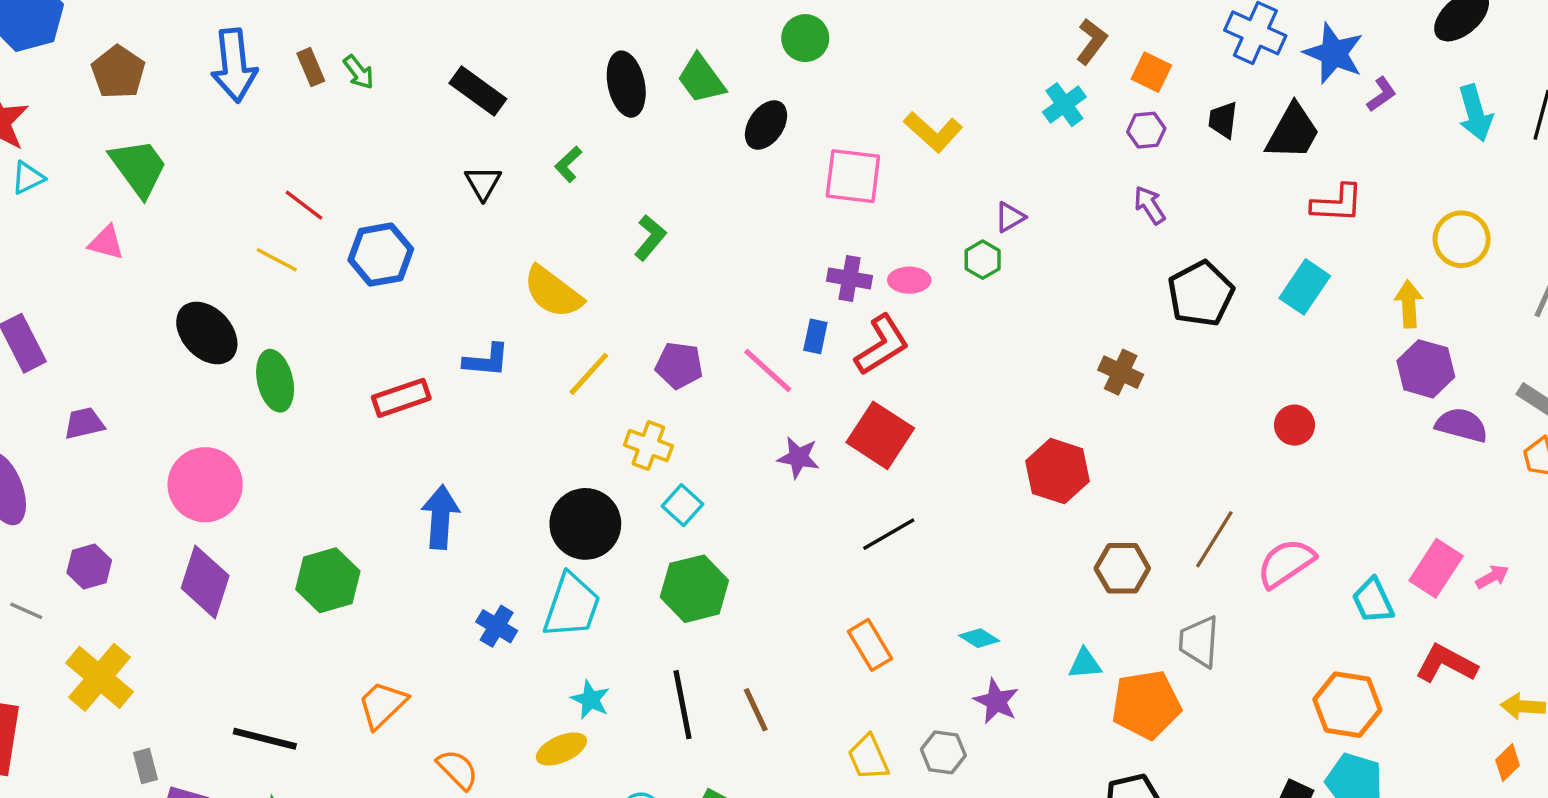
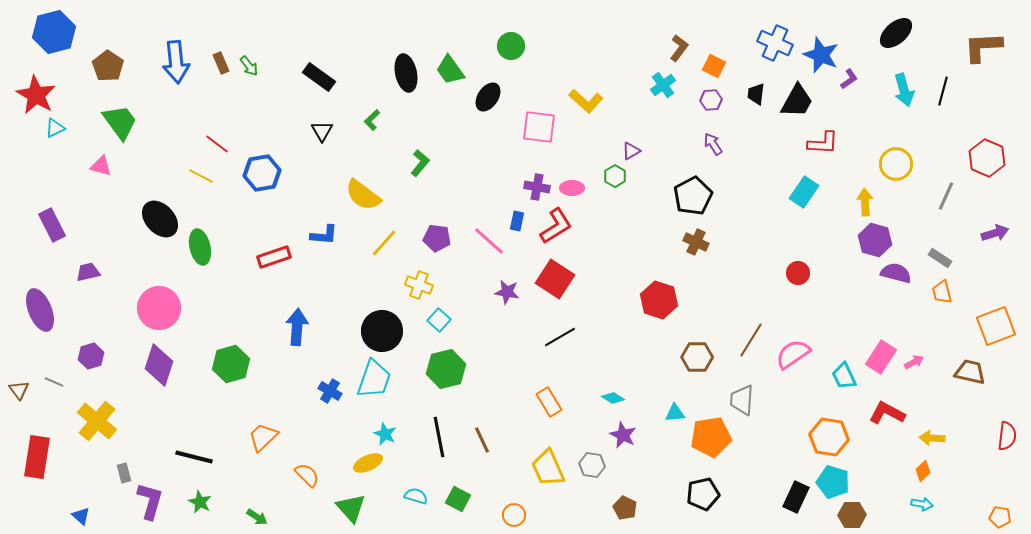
black pentagon: (1201, 294) -> (693, 196), moved
yellow trapezoid: (868, 757) -> (548, 468), size x1.4

